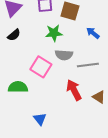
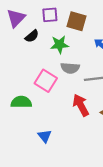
black semicircle: (14, 35) -> (32, 36), moved

